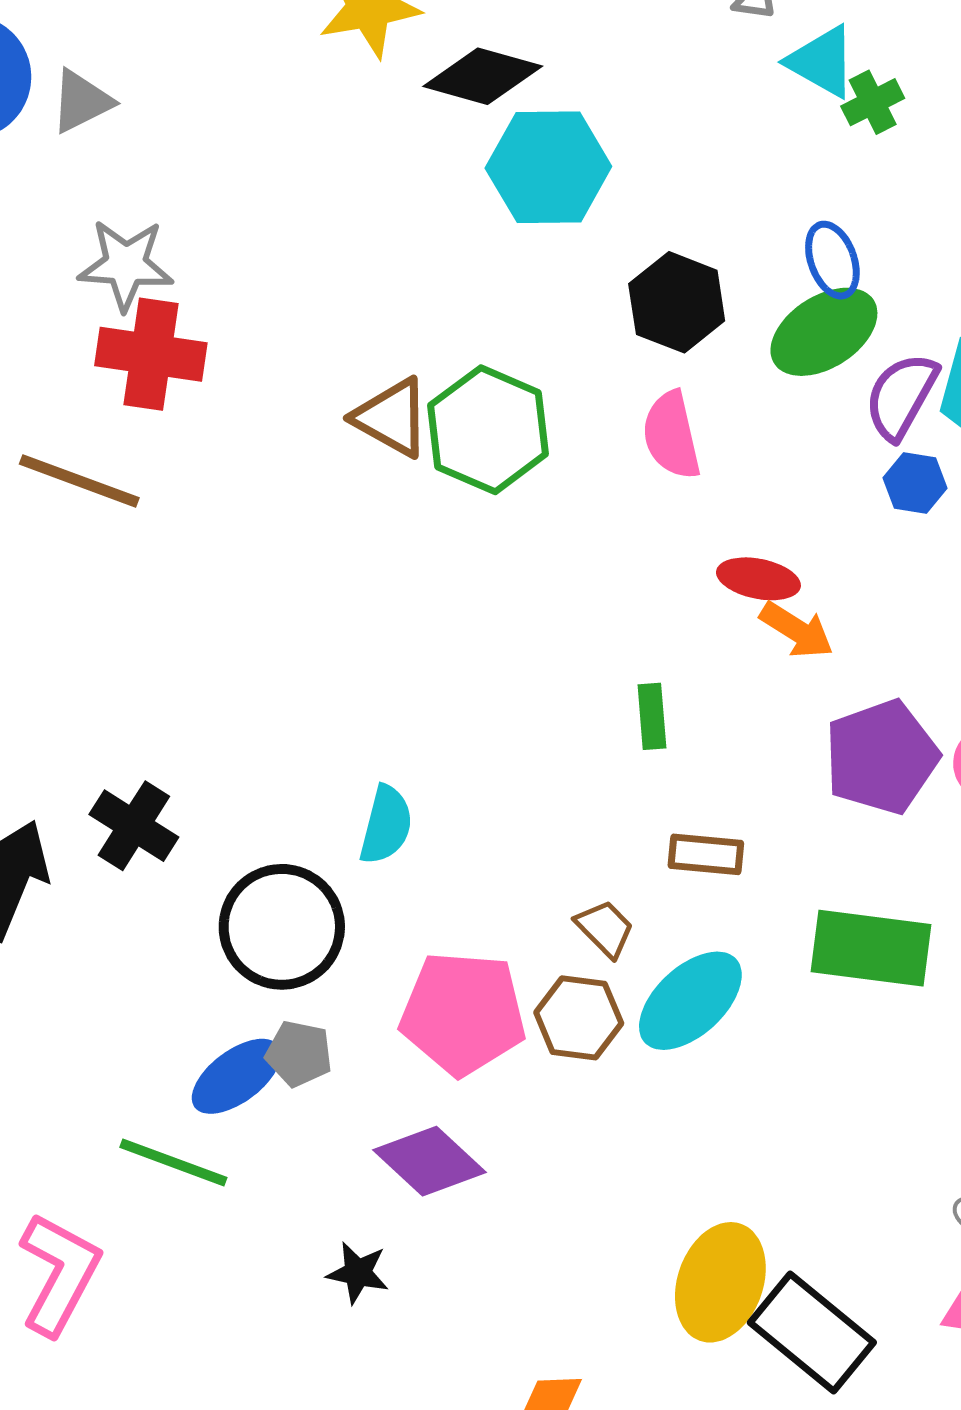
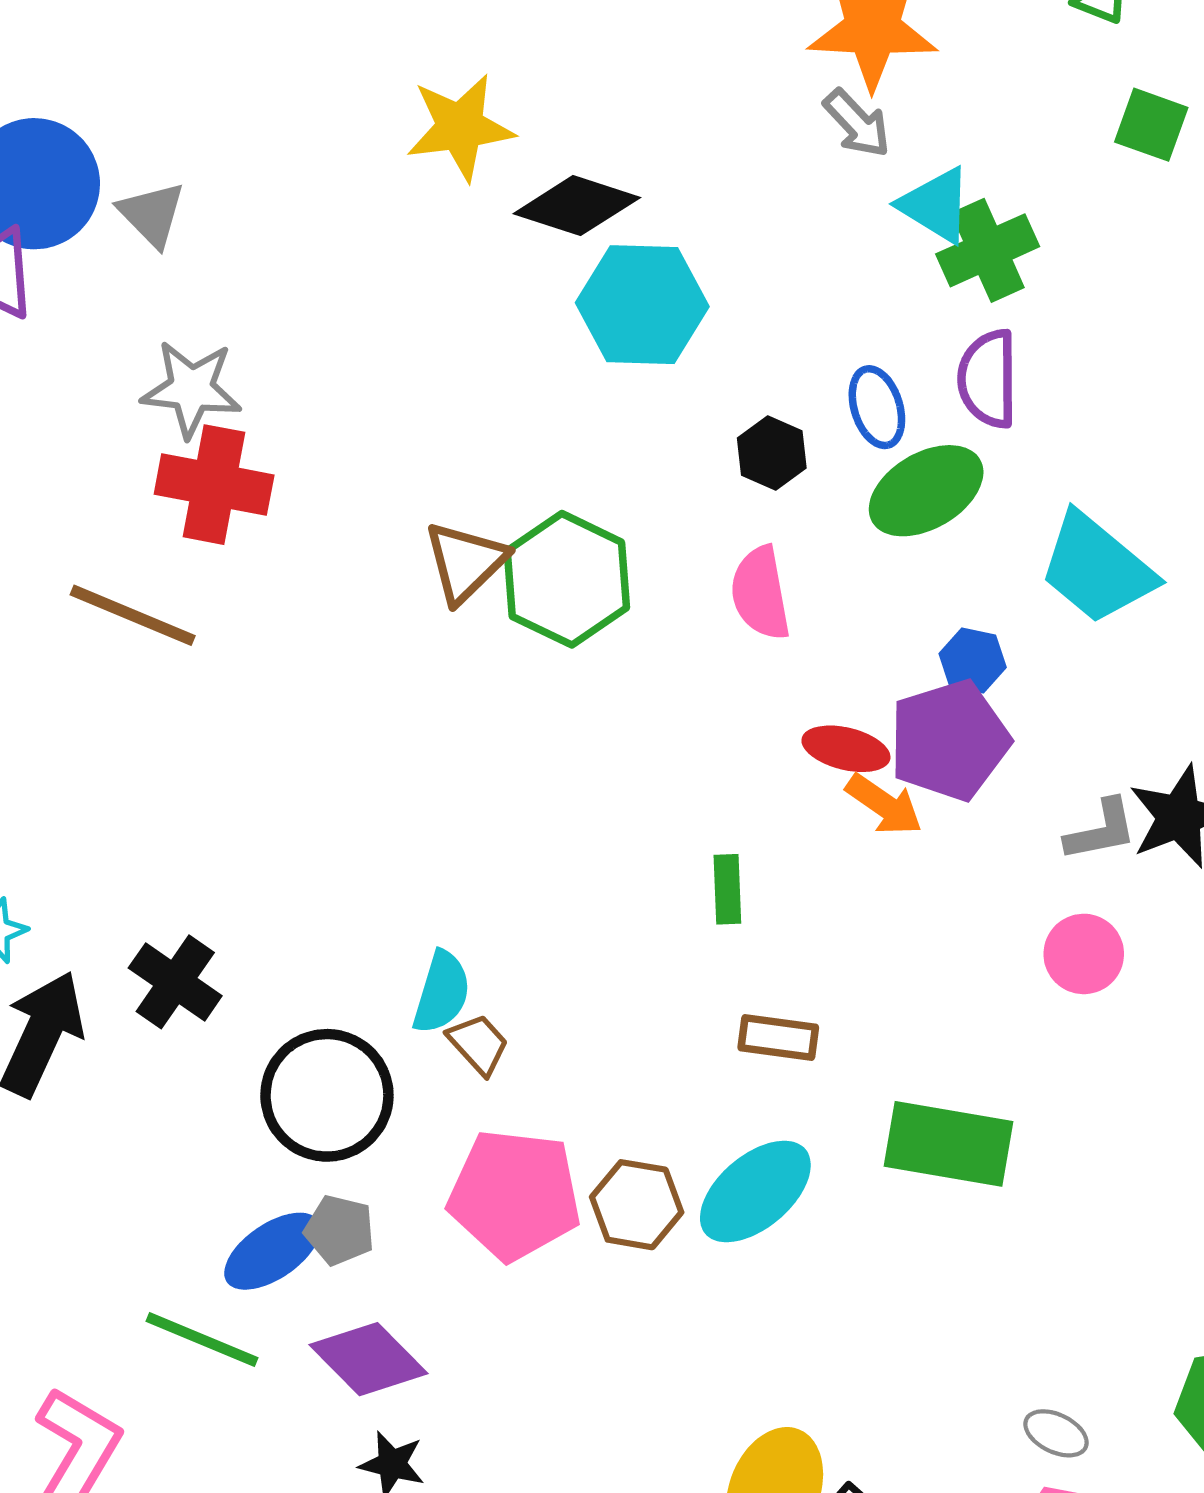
gray triangle: (81, 101) -> (152, 214), turned -50
green cross: (873, 102) -> (988, 250), size x1.5
blue ellipse: (832, 260) -> (877, 407), moved
black hexagon: (677, 302) -> (772, 453), size x0.7
purple semicircle: (901, 396) -> (988, 379), moved, turned -32
brown triangle: (392, 418) -> (465, 562), turned 44
blue hexagon: (915, 483) -> (973, 661), moved
purple pentagon: (881, 757) -> (949, 740), moved
brown trapezoid: (605, 929) -> (478, 1044), moved
purple diamond: (430, 1161) -> (368, 1359), moved

